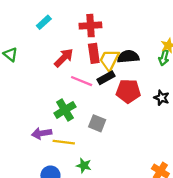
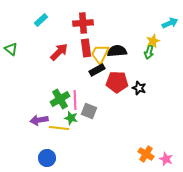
pink line: (82, 81) -> (75, 100), moved, turned 66
black star: (162, 98) -> (139, 88), moved
green star: (84, 166) -> (71, 118), moved

